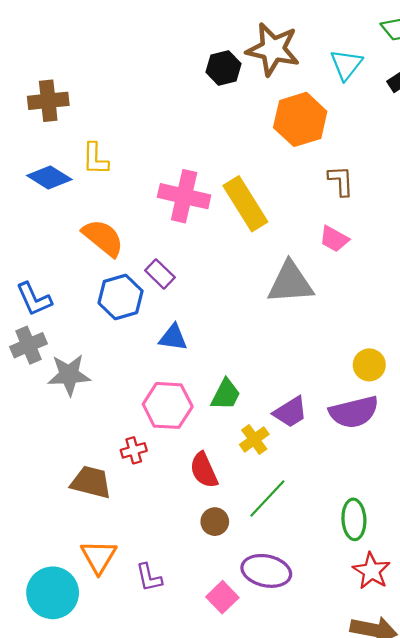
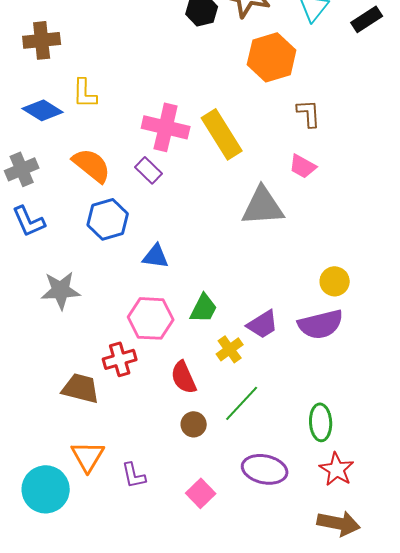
purple rectangle: (160, 274) -> (149, 170), moved
gray cross: (28, 345) -> (22, 169), moved
red cross: (134, 450) -> (120, 359), size x1.4
purple ellipse: (266, 571) -> (265, 469), moved

